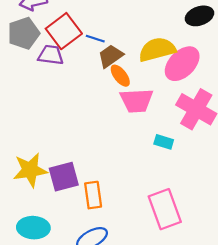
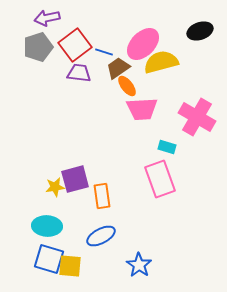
purple trapezoid: (51, 55) -> (79, 73), moved
pink ellipse: (182, 64) -> (143, 44), moved
yellow star: (30, 170) -> (55, 187), moved, size x0.6
pink rectangle: (165, 209) -> (160, 179), moved

